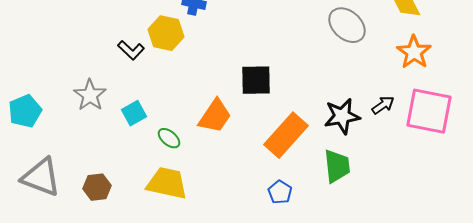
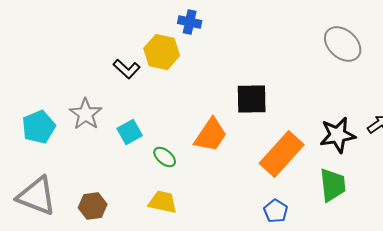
cyan pentagon: (25, 111) -> (39, 127), moved
yellow trapezoid: (167, 183) -> (163, 202), size x0.7

